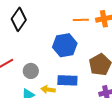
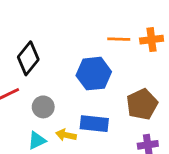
black diamond: (19, 19) -> (28, 58), moved

